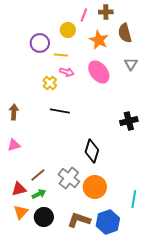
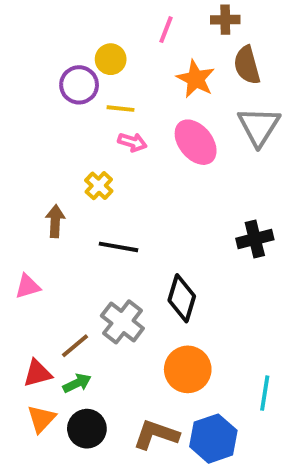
brown cross: (106, 12) -> (225, 20), moved
yellow circle: (68, 30) -> (111, 59), moved
gray triangle: (131, 64) -> (259, 126), size x1.6
yellow cross: (50, 83) -> (99, 186), moved
black line: (60, 111) -> (119, 247), moved
brown arrow: (14, 112) -> (55, 221), moved
gray cross: (69, 178) -> (122, 322), moved

